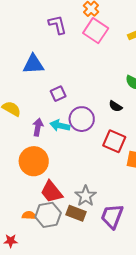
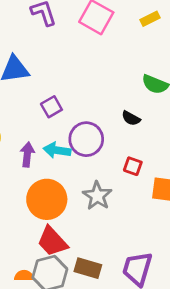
red square: (114, 141) -> (133, 166), size x0.6
orange circle: (34, 161) -> (47, 199), moved
gray star: (86, 196) -> (97, 196), moved

